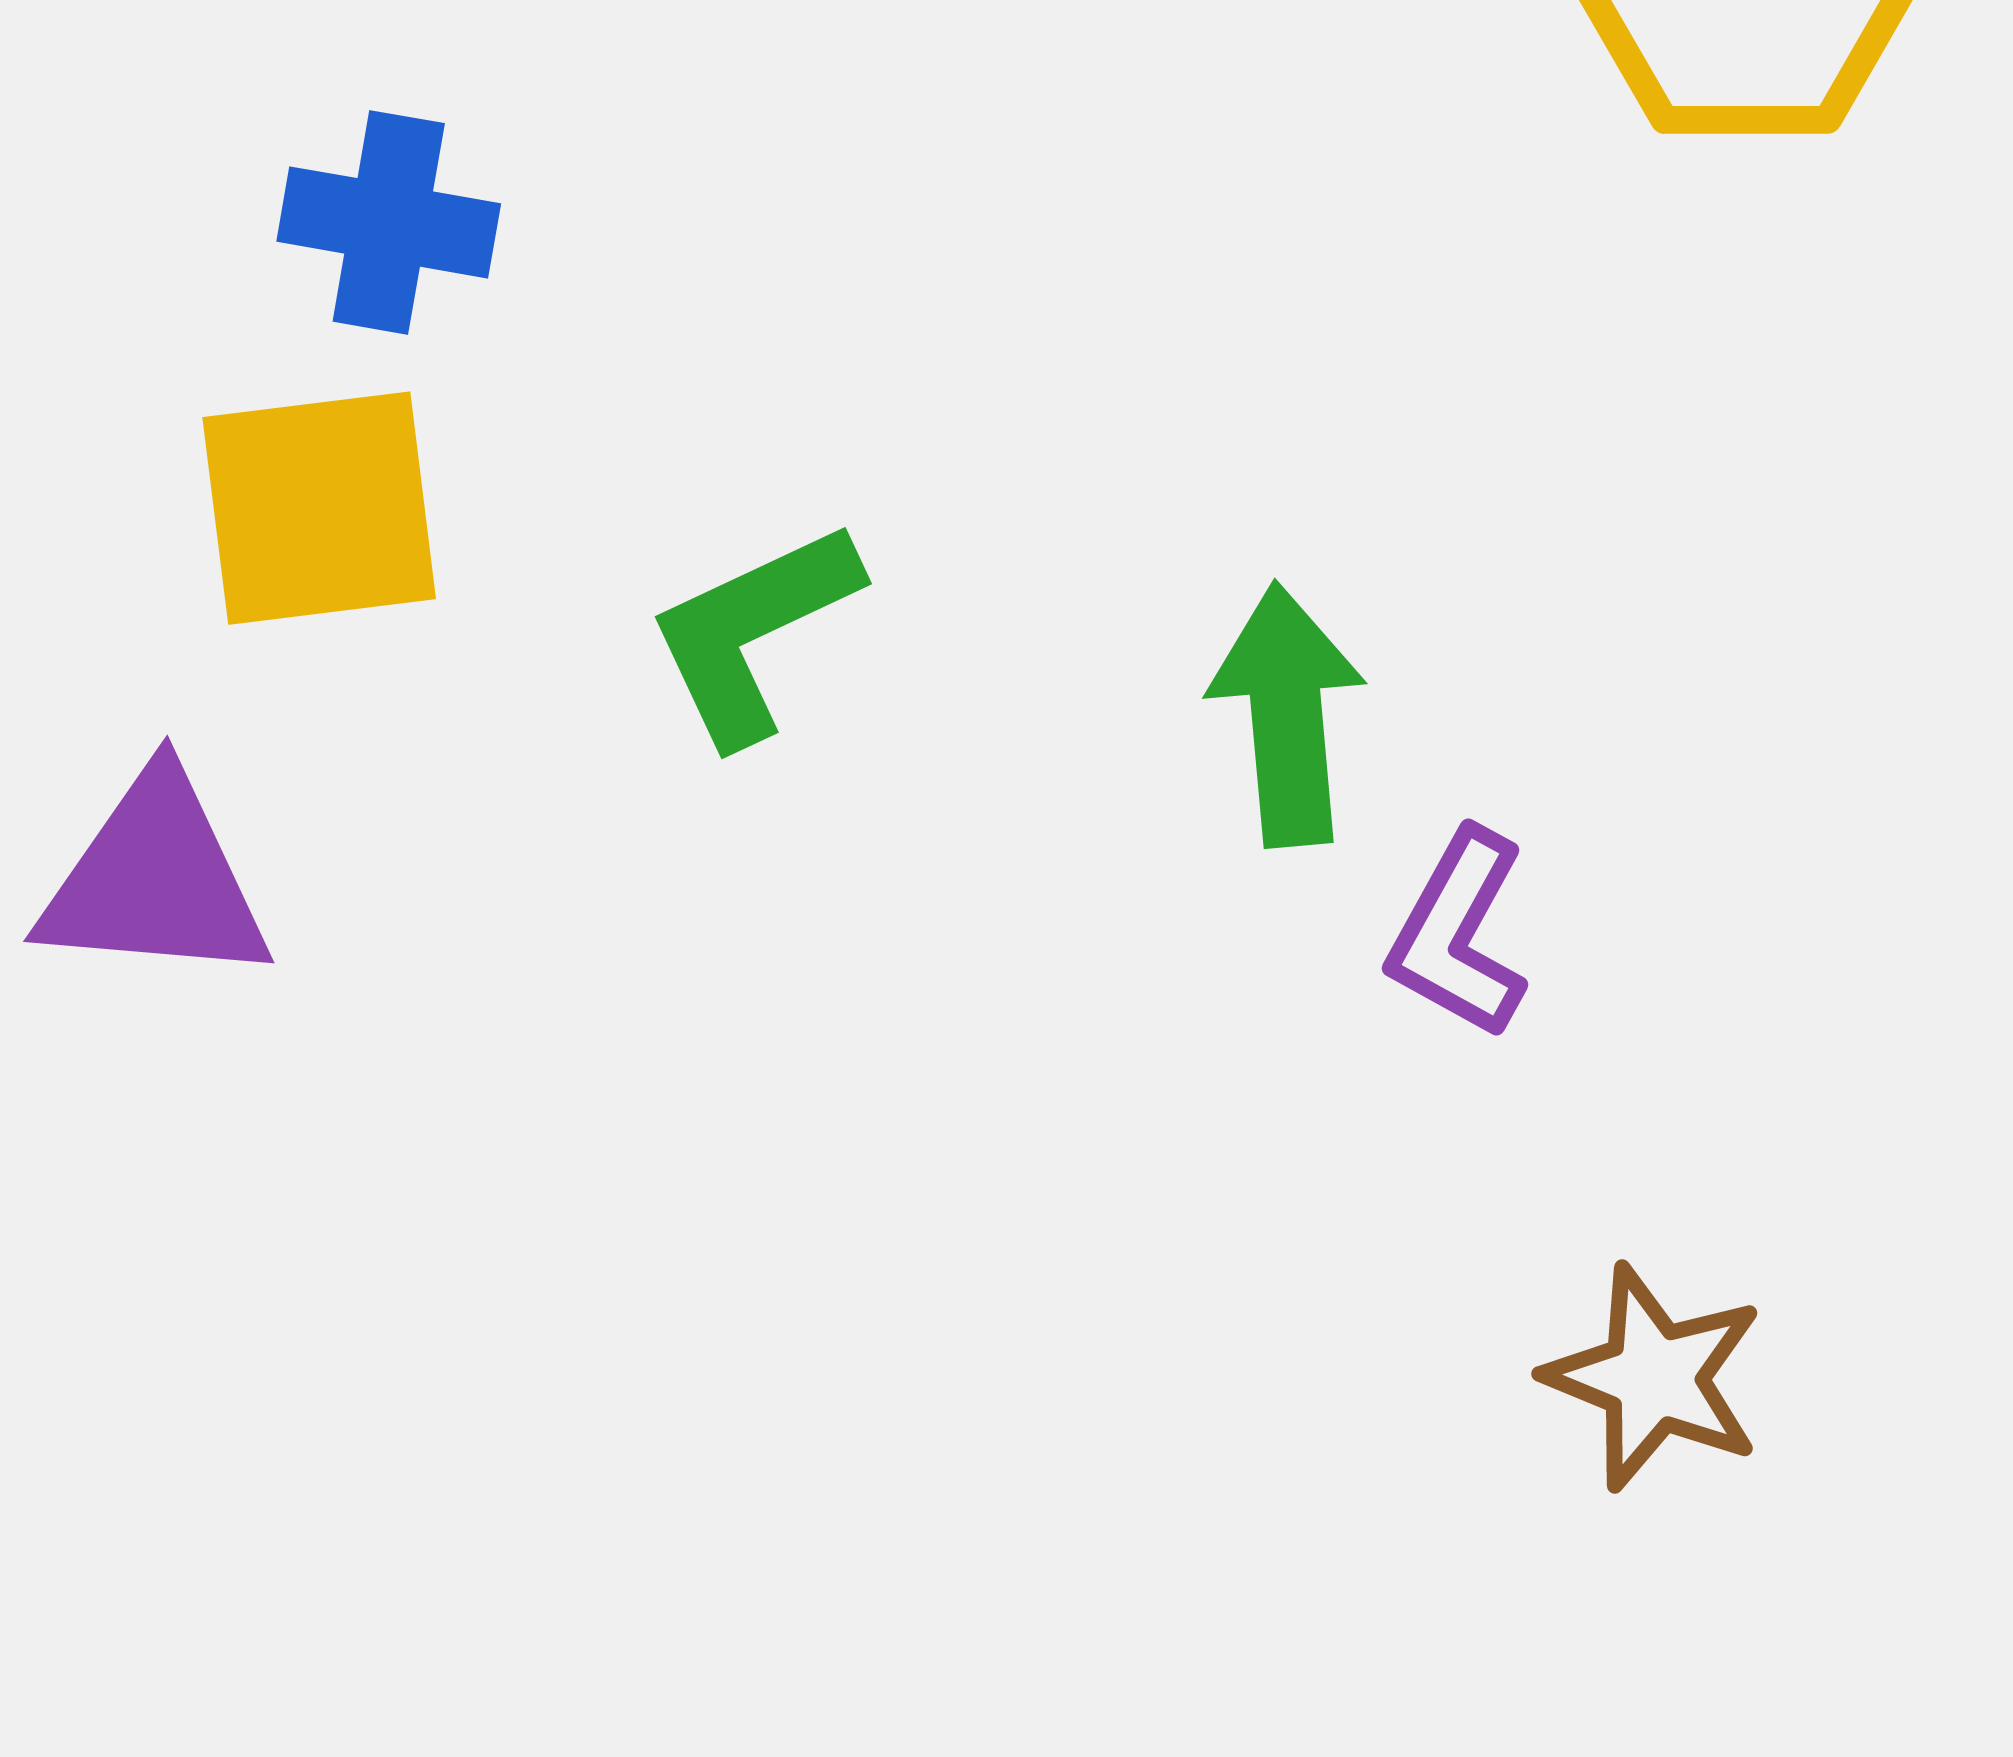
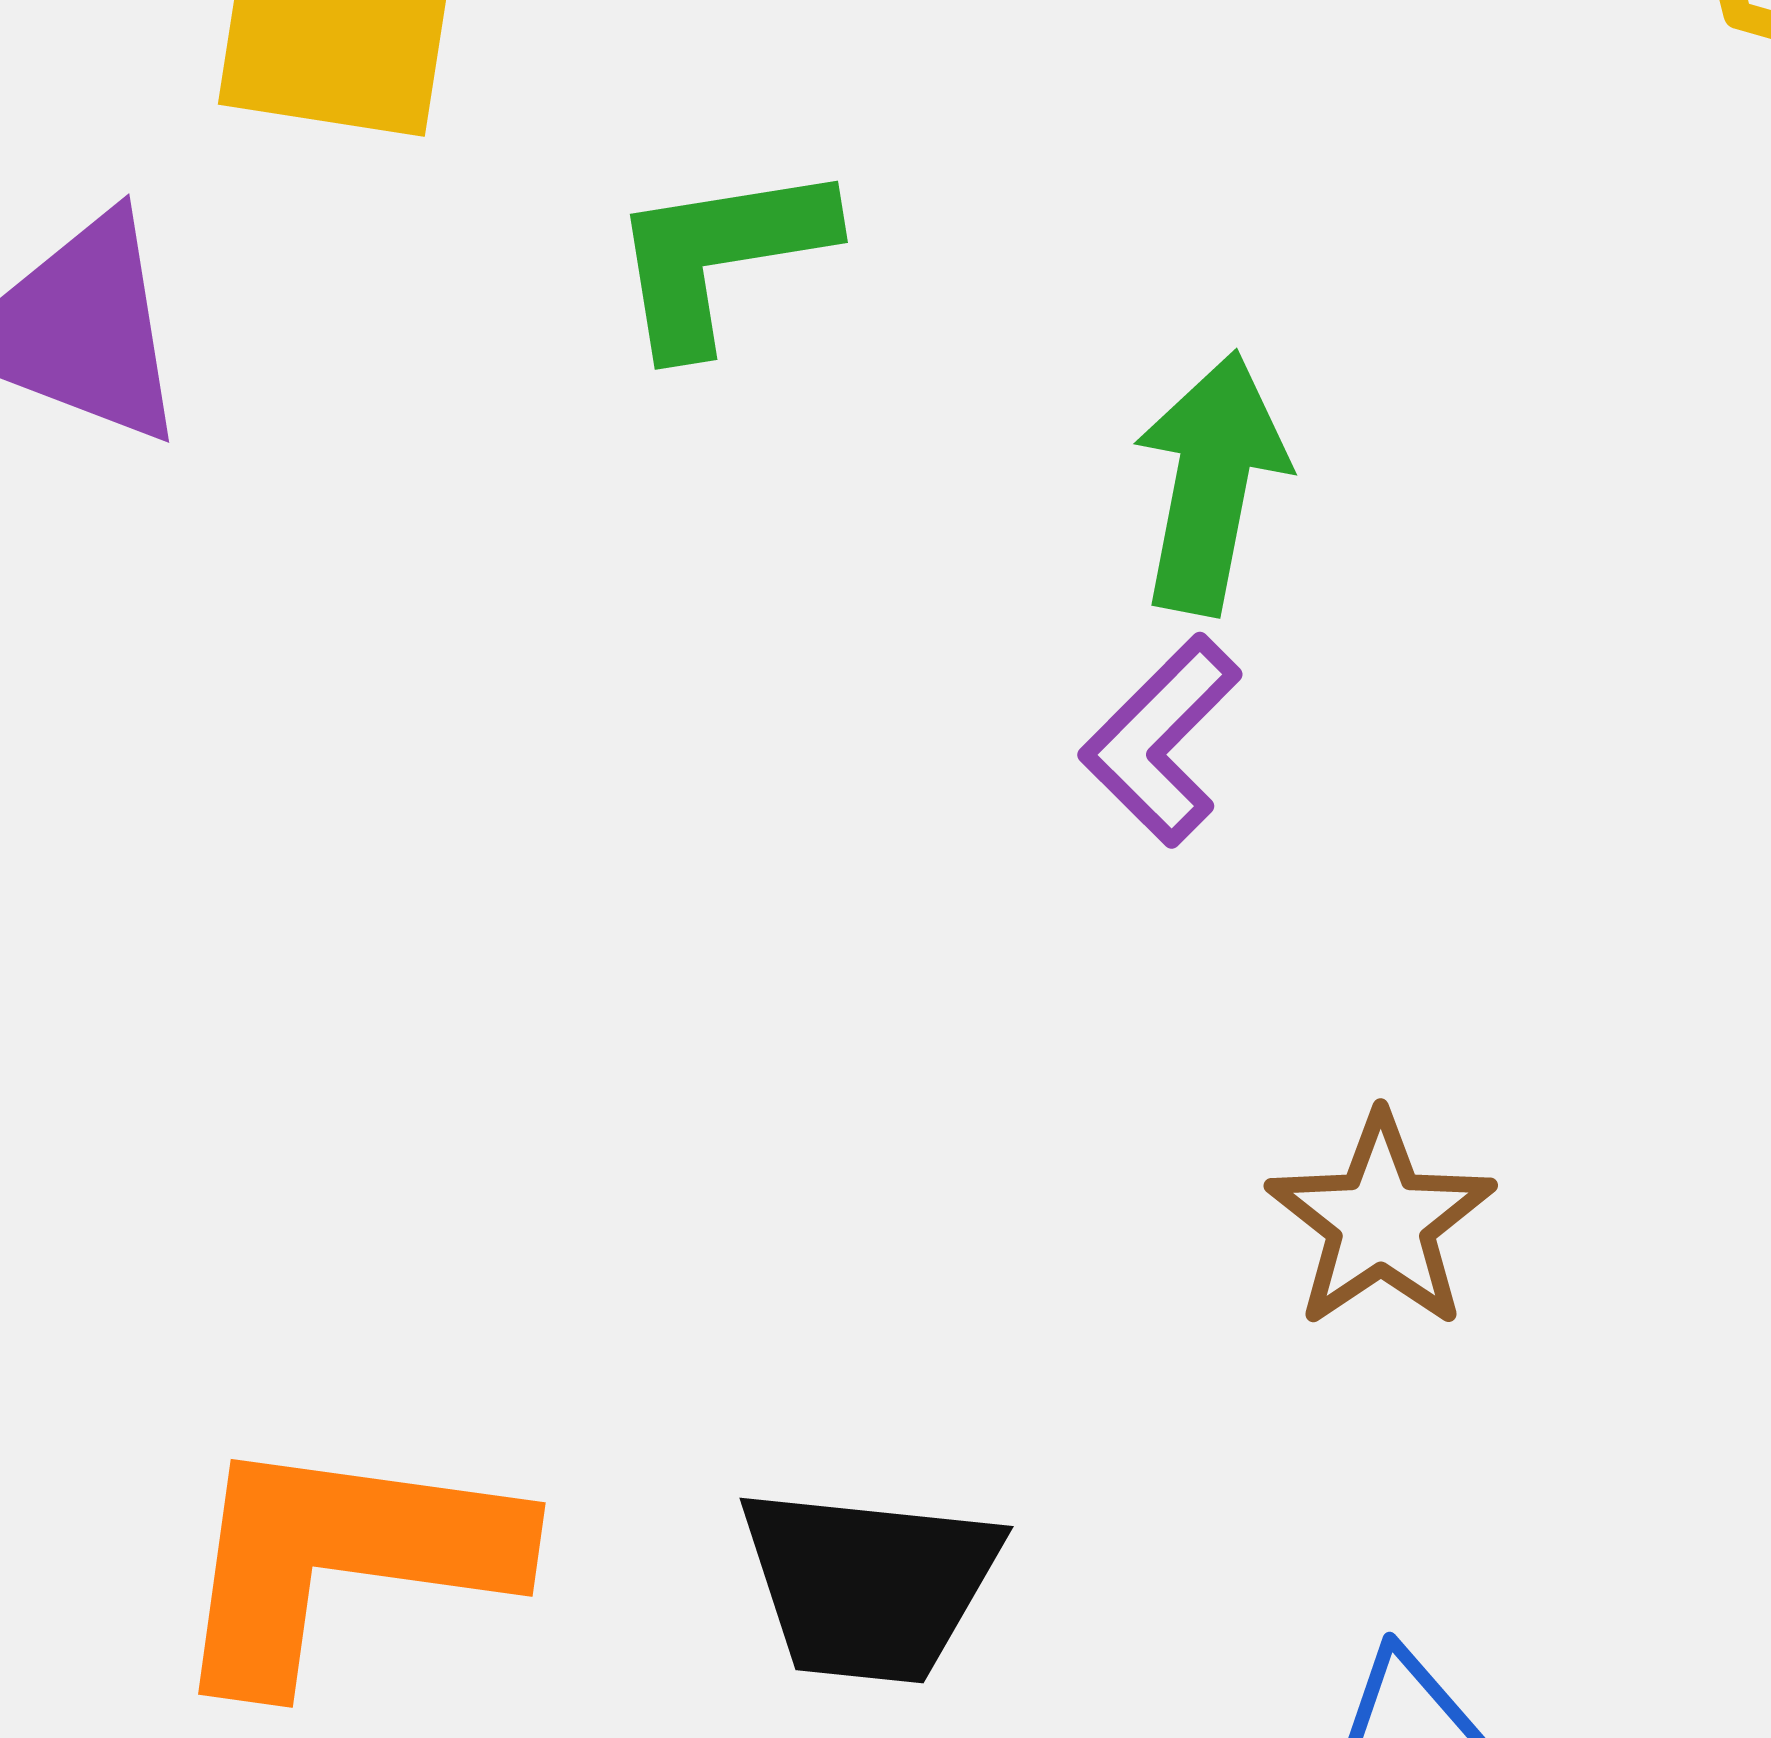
purple L-shape: (1459, 934) -> (1161, 740), moved

